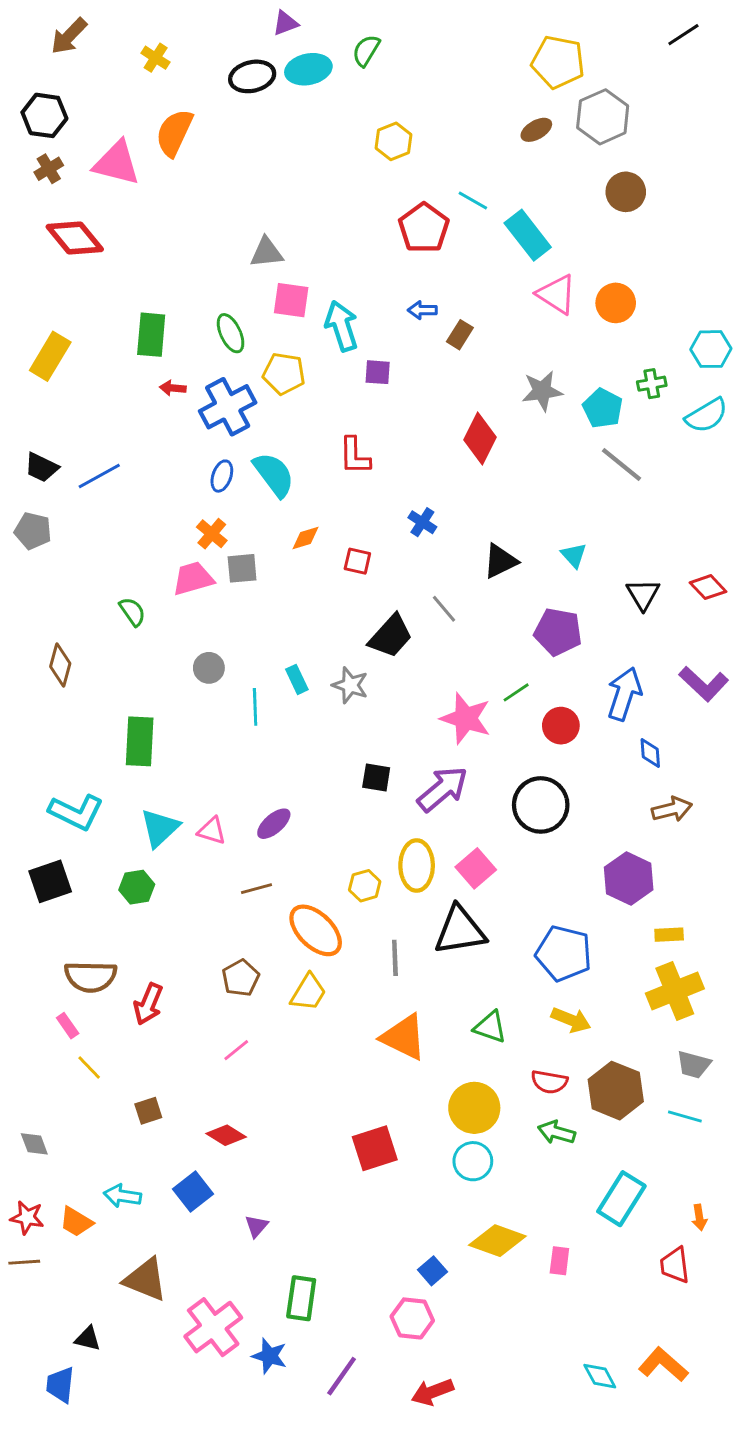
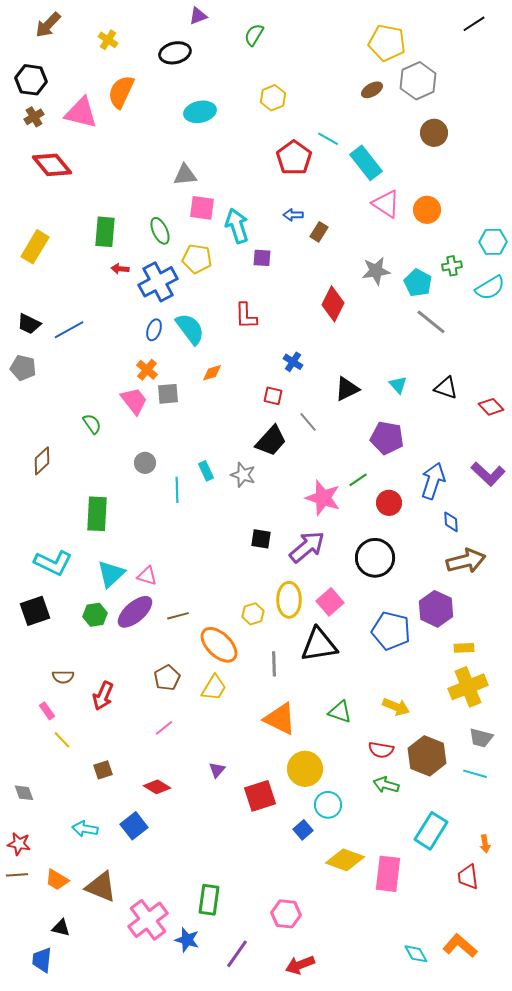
cyan ellipse: (308, 69) -> (200, 112), moved
red square: (357, 561) -> (273, 396), moved
pink trapezoid: (193, 578) -> (134, 401), turned 68
black triangle: (643, 594) -> (446, 388), moved, turned -40
brown diamond: (60, 665) -> (42, 461), turned 32
brown arrow: (672, 809) -> (466, 561), size x1.4
purple ellipse: (274, 824) -> (135, 612), moved, size x1.5
blue pentagon: (564, 953) -> (391, 631), moved
brown semicircle: (91, 977) -> (63, 677), size x0.6
yellow circle: (474, 1108) -> (305, 769), moved
orange trapezoid: (76, 1222) -> (57, 880), moved
purple triangle: (256, 1226) -> (217, 770), moved
pink rectangle: (559, 1261) -> (388, 874), size x1.8
blue square: (432, 1271) -> (303, 830), moved

